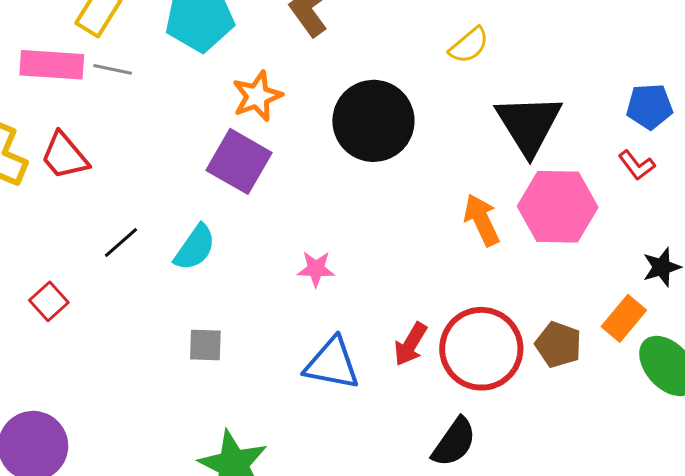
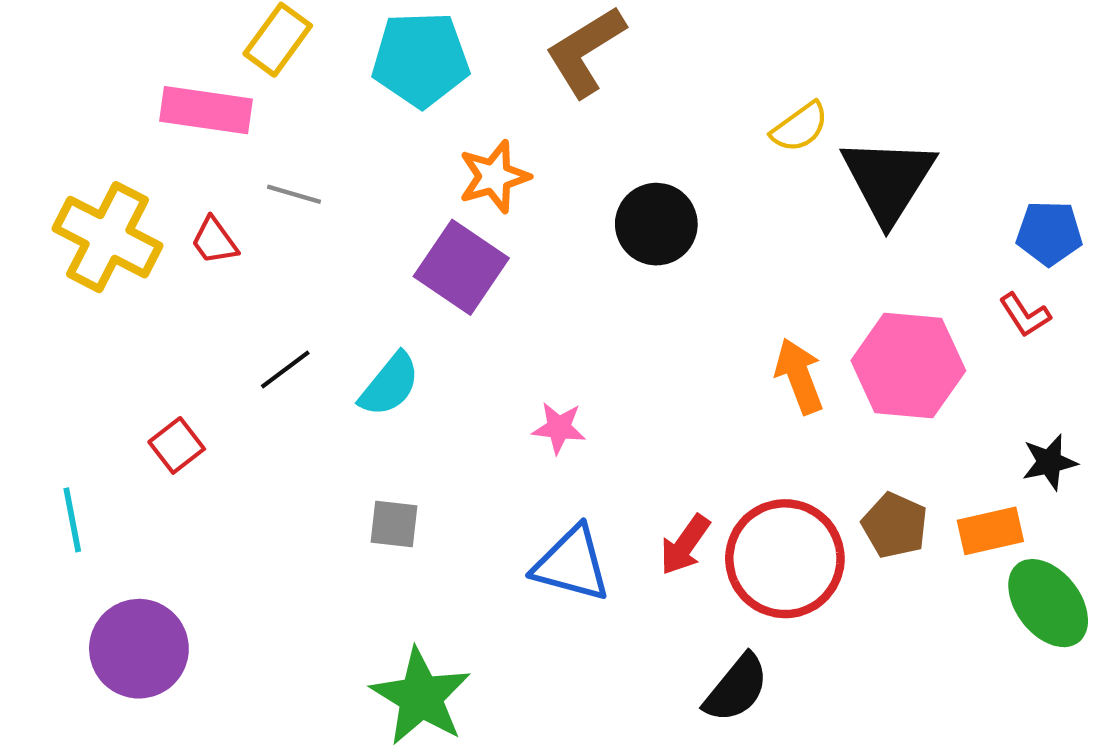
gray line: (113, 69) -> (294, 194), moved
black circle: (373, 121) -> (656, 224), size x0.7
black triangle: (529, 124) -> (888, 180), moved
red trapezoid: (64, 156) -> (214, 241), size x0.7
orange rectangle: (624, 318) -> (990, 531), turned 33
brown pentagon: (558, 345) -> (895, 525), moved

